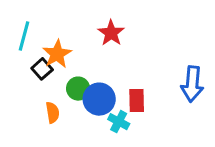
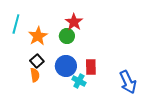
black square: (42, 69) -> (37, 61), moved
blue arrow: (192, 84) -> (128, 82), moved, turned -30
green circle: (78, 89) -> (67, 36), moved

